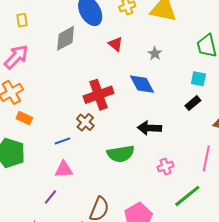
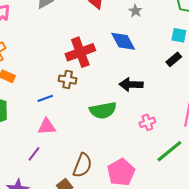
brown cross: (85, 122) -> (68, 80), turned -30

